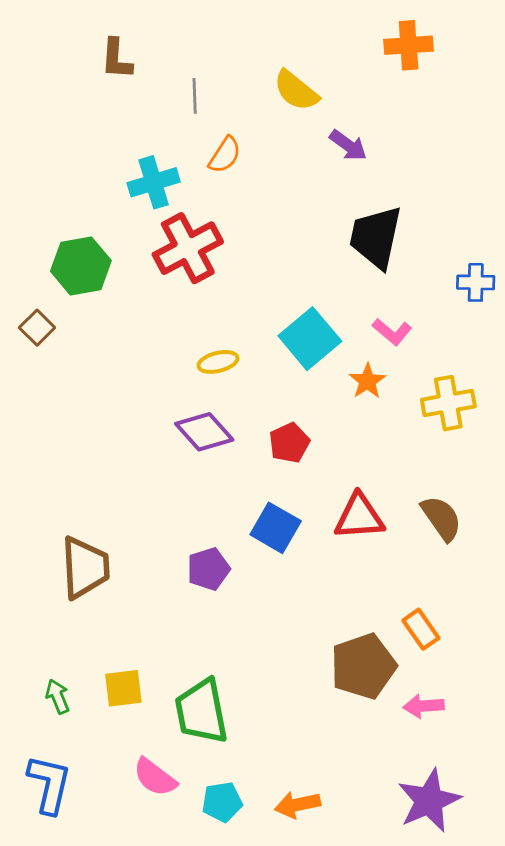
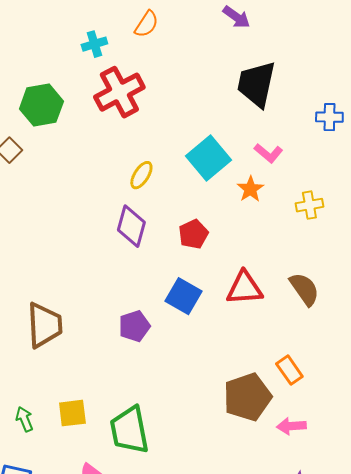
cyan cross: (154, 182) -> (94, 44), size x0.7
yellow ellipse: (218, 362) -> (141, 175), turned -44
yellow cross: (448, 403) -> (309, 205), size x0.7
purple diamond: (204, 432) -> (131, 226), turned 57

